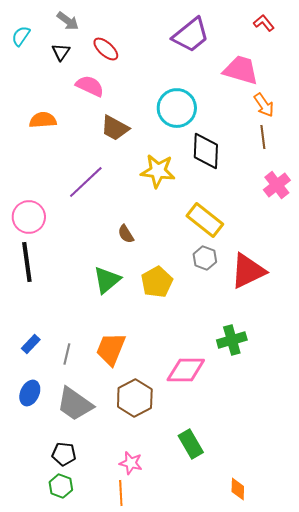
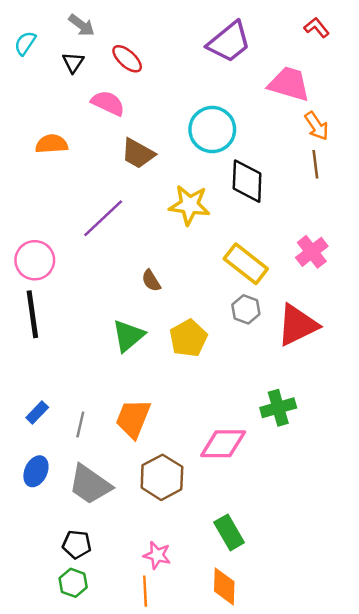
pink cross: (277, 185) -> (312, 252), moved
orange diamond: (238, 489) -> (224, 586), moved, size x1.4

